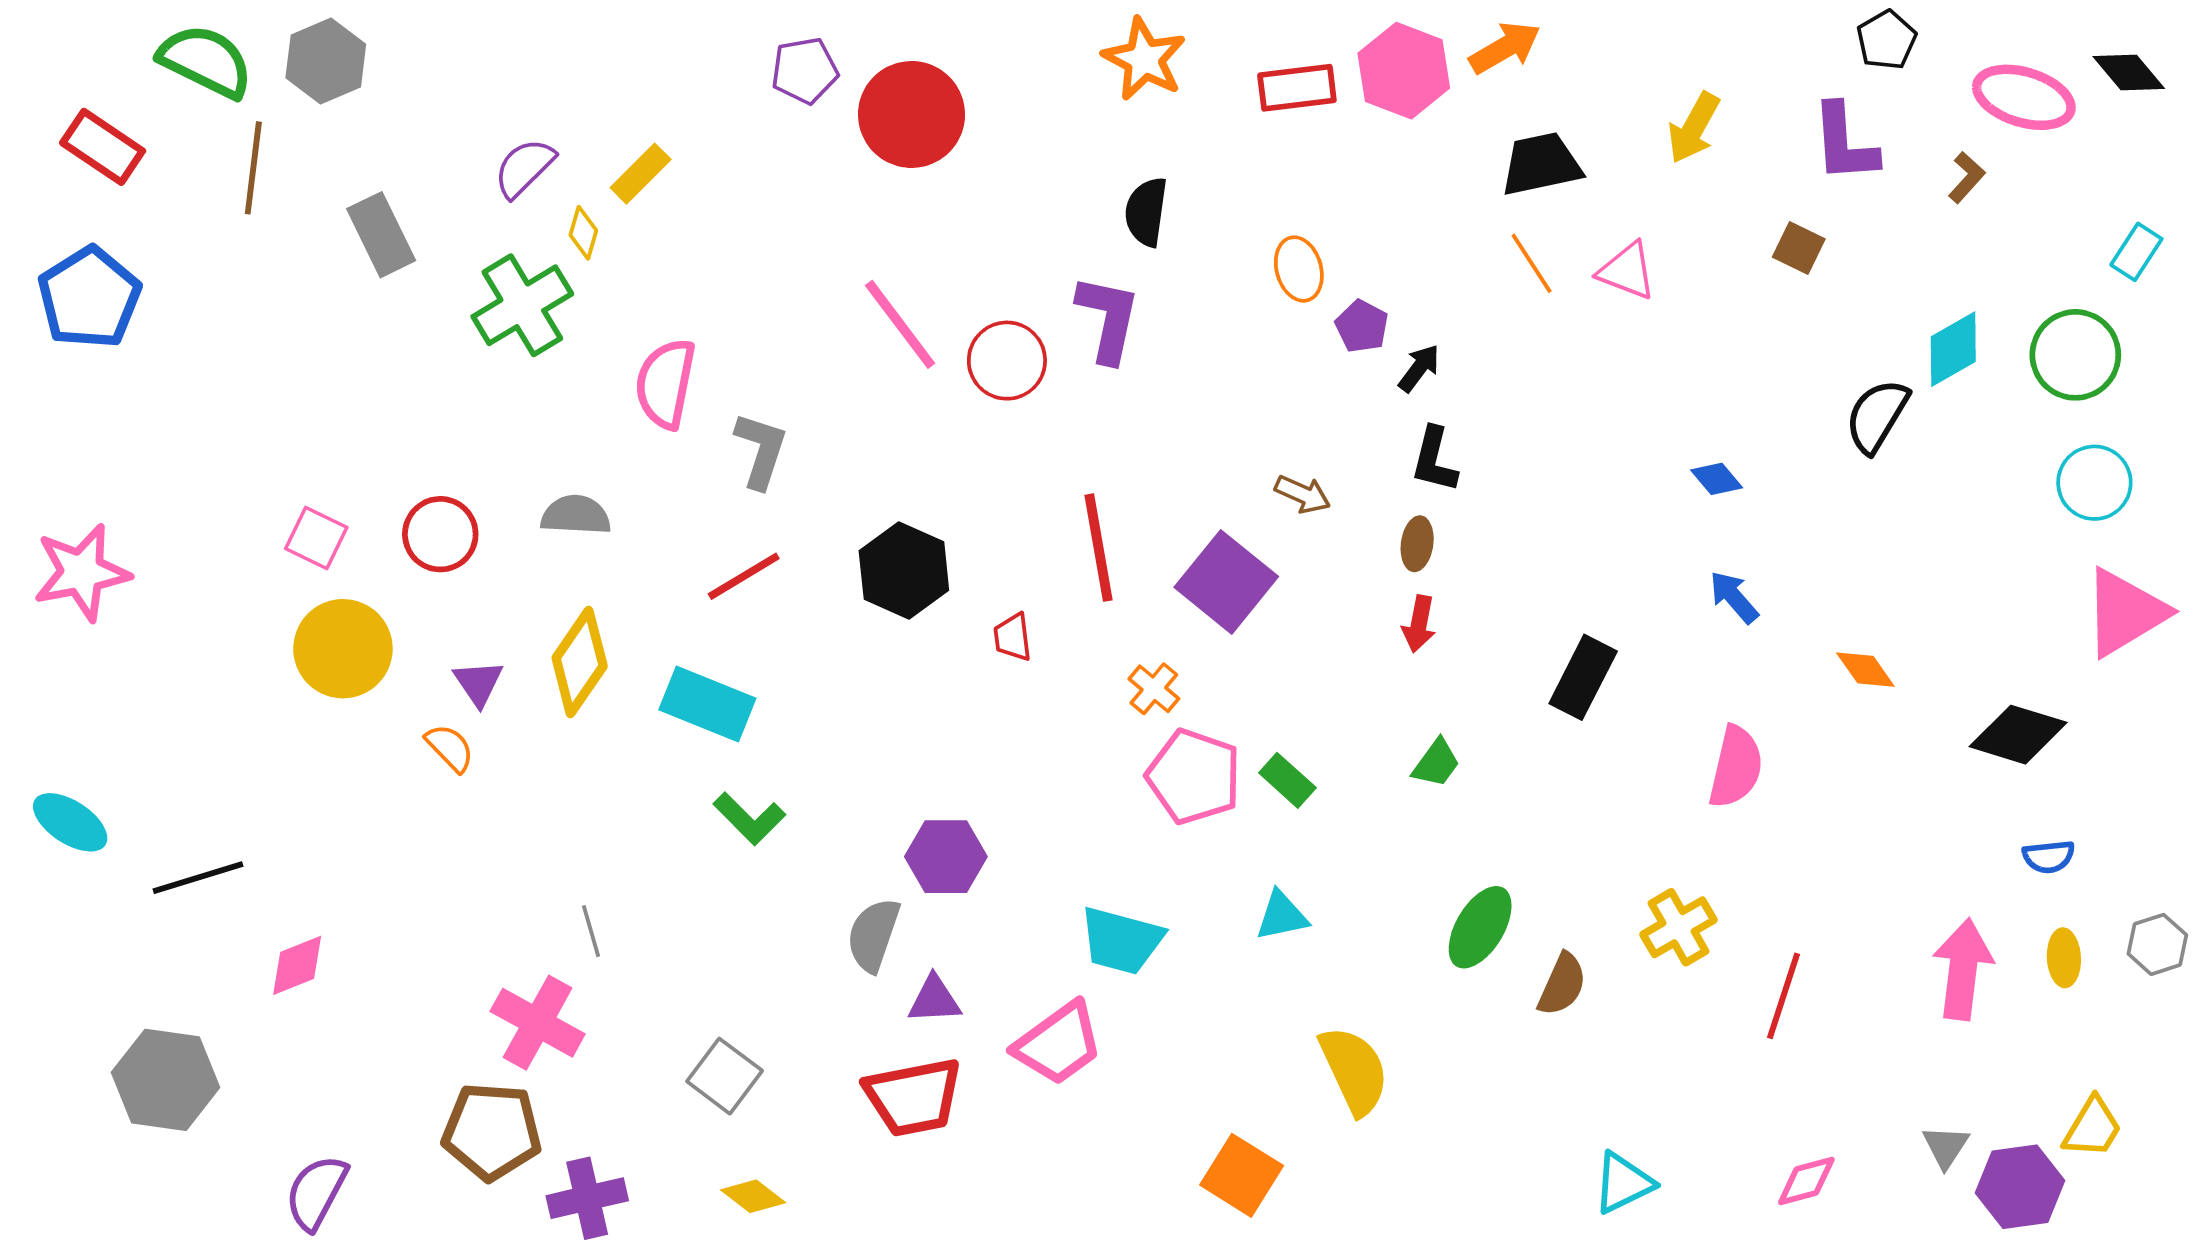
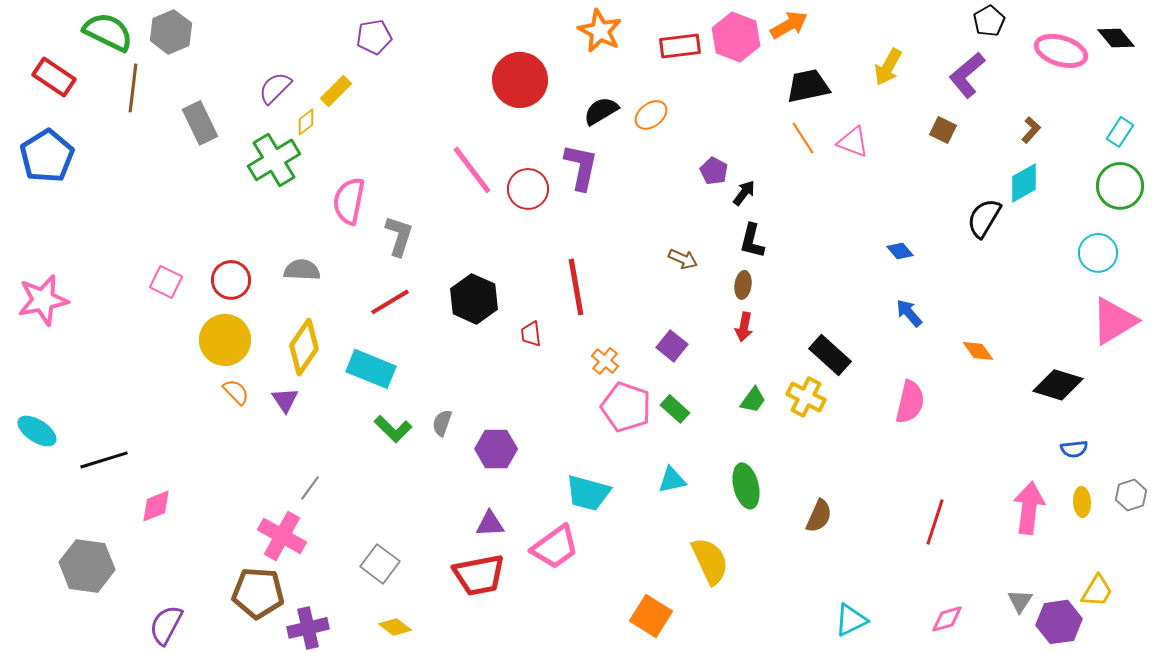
purple pentagon: (805, 71) -> (374, 37), moved
red circle: (912, 114) -> (520, 80), moved
purple L-shape: (1844, 143) -> (967, 75), turned 54
brown L-shape: (1967, 177) -> (1031, 130), moved
black semicircle: (1146, 212) -> (601, 111), turned 51
yellow diamond: (583, 233) -> (306, 122), turned 36
orange ellipse: (1299, 269) -> (651, 115), moved, turned 68
green circle: (2075, 355) -> (1120, 186), moved
purple square: (1226, 582) -> (672, 346), moved, size x0.6
yellow circle: (343, 649) -> (225, 340), moved
black rectangle: (1583, 677) -> (830, 355), turned -75
purple triangle: (478, 683) -> (285, 400), moved
green ellipse: (1480, 927) -> (746, 486), moved, turned -45
yellow cross: (1679, 927) -> (806, 397), moved, turned -33
gray line: (591, 931) -> (310, 488), turned 52
gray semicircle: (873, 935) -> (442, 423), moved, size x0.7

